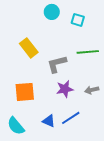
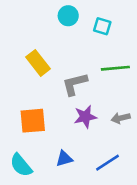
blue line: (71, 118) -> (108, 163), moved
blue triangle: (49, 121) -> (64, 159), turned -40

